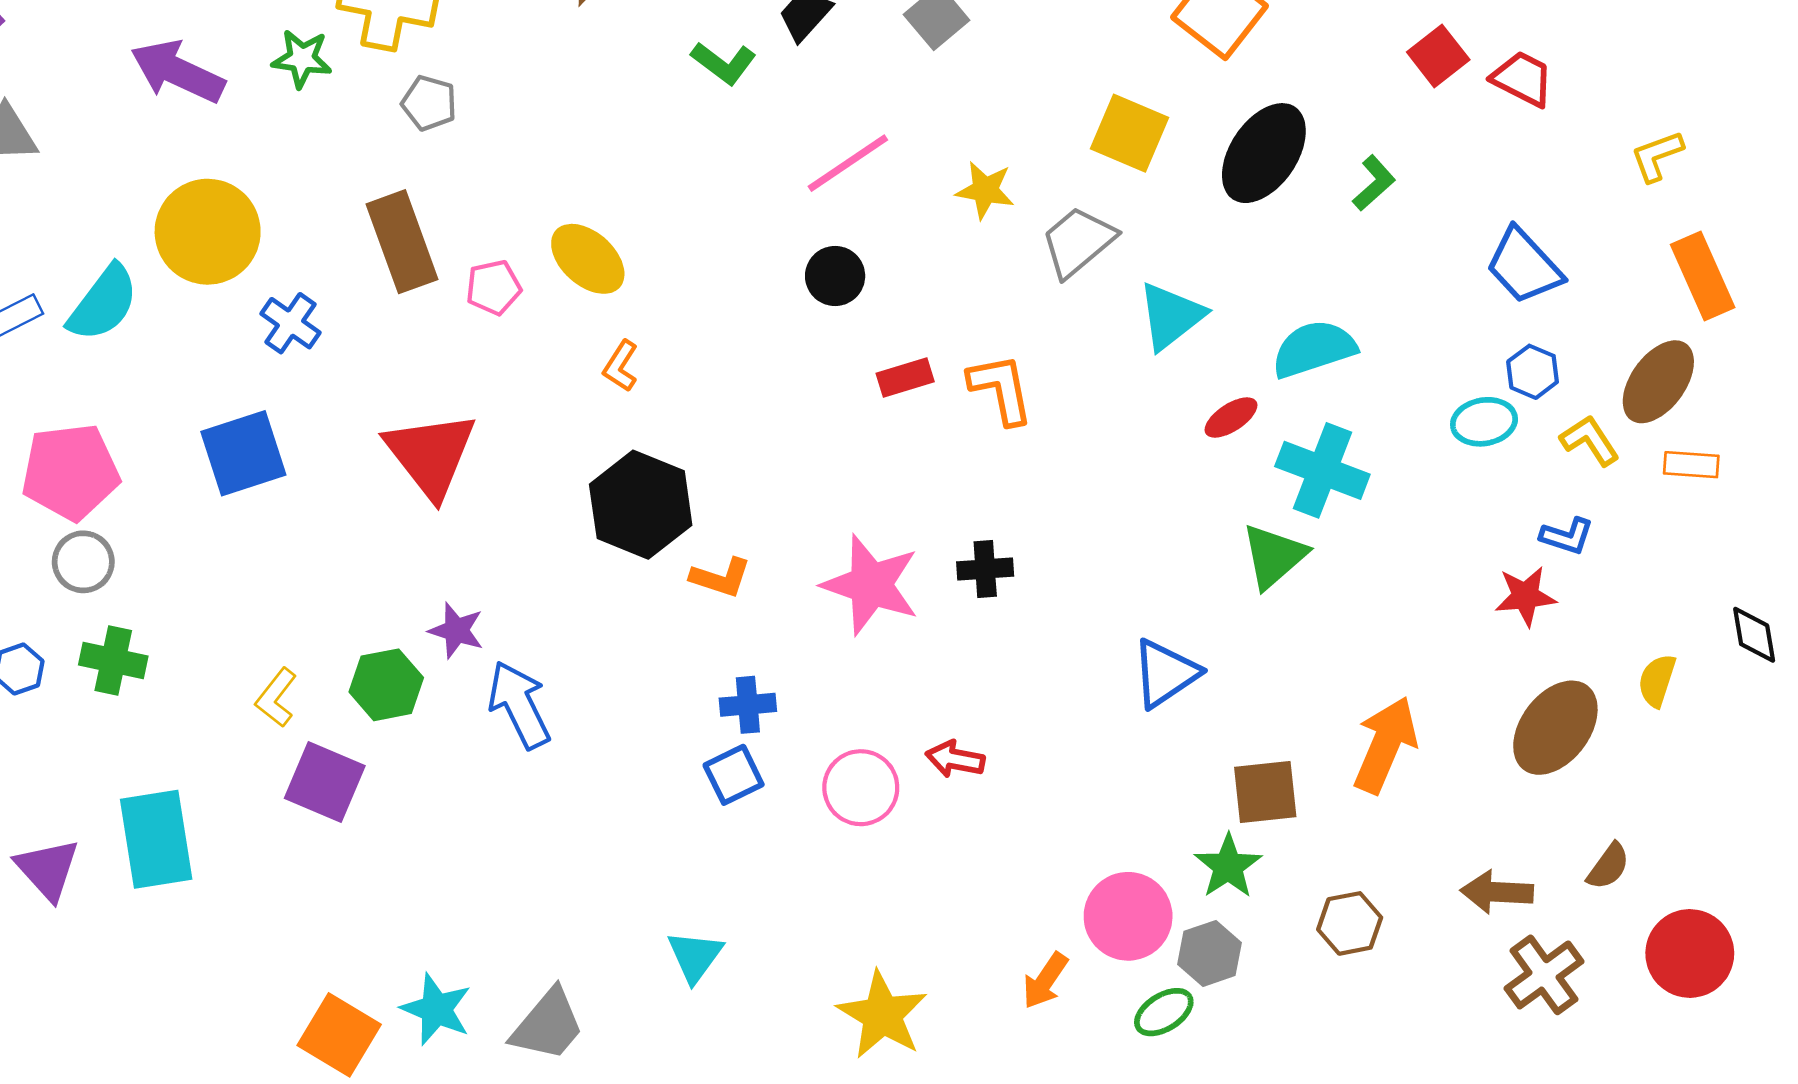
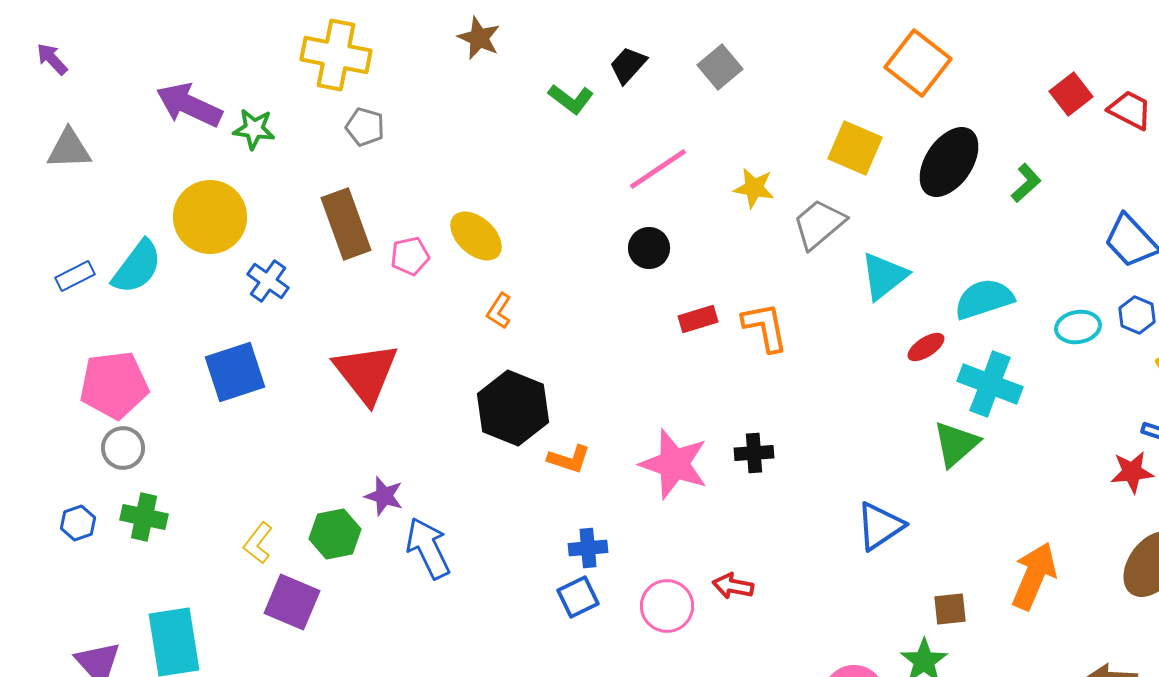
green star: (302, 59) -> (254, 129), moved
cyan ellipse: (1484, 422) -> (1078, 327), moved
brown square: (1265, 792) -> (950, 609), size x0.7

